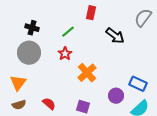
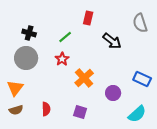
gray semicircle: (143, 18) -> (140, 23), turned -54
blue rectangle: (138, 84) -> (142, 79), moved
purple circle: (116, 96) -> (113, 93), moved
red semicircle: (49, 104) -> (46, 109), turned 48

